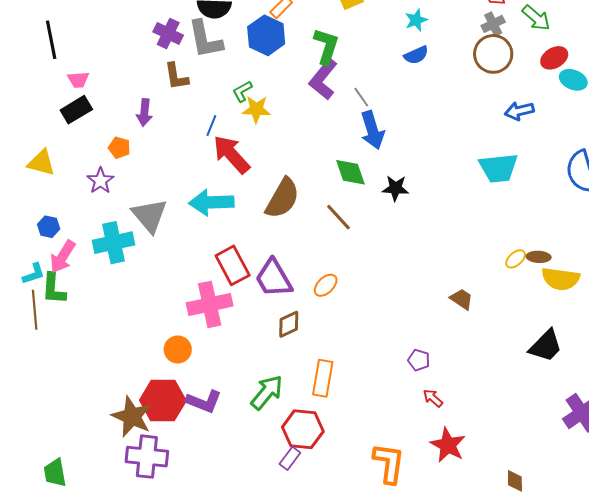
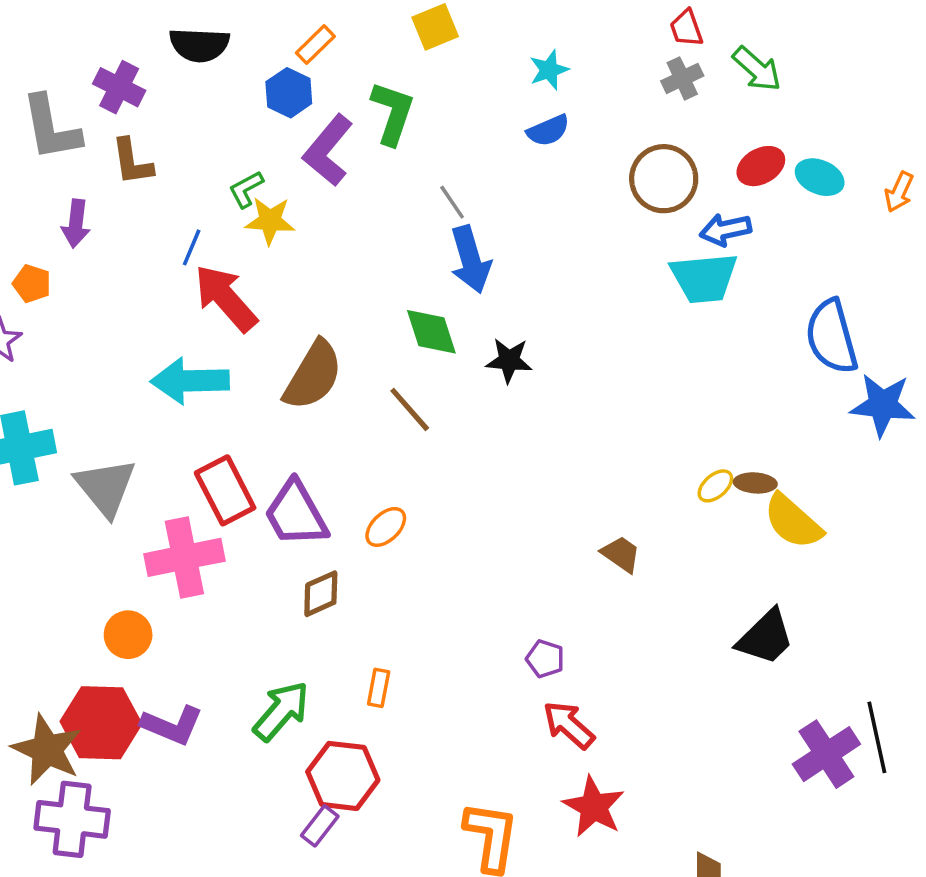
blue hexagon: (266, 35) -> (289, 93), size x0.7
gray L-shape: (205, 39) -> (51, 128), moved
brown circle: (493, 54) -> (664, 179), moved
red ellipse: (554, 58) -> (761, 166), moved
purple L-shape: (323, 79) -> (328, 150), moved
cyan trapezoid: (498, 168) -> (704, 278), moved
gray triangle: (149, 216) -> (106, 487), moved
yellow semicircle: (561, 279) -> (793, 522), turned 33
orange rectangle: (323, 378) -> (379, 688), size x0.6
red arrow: (433, 398) -> (569, 725), size x1.5

